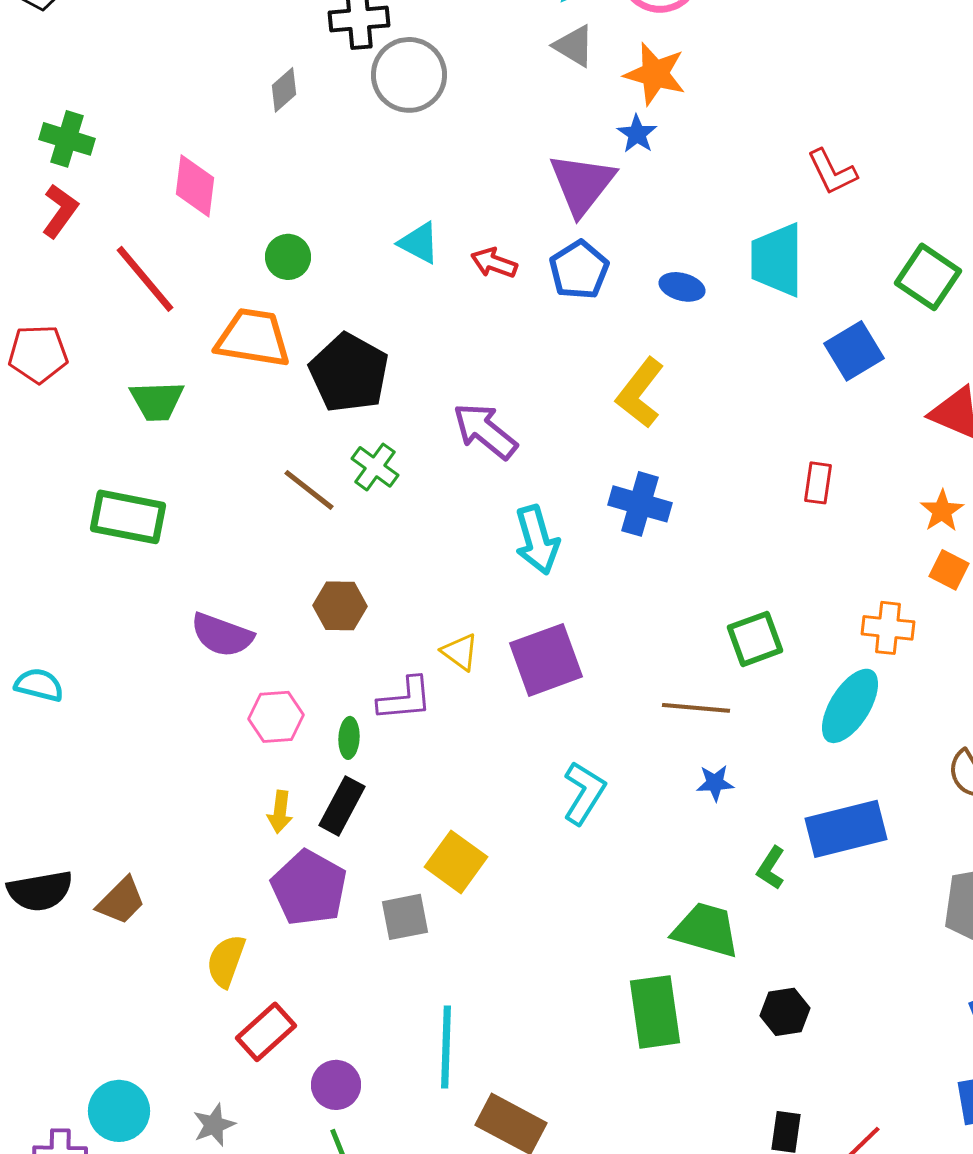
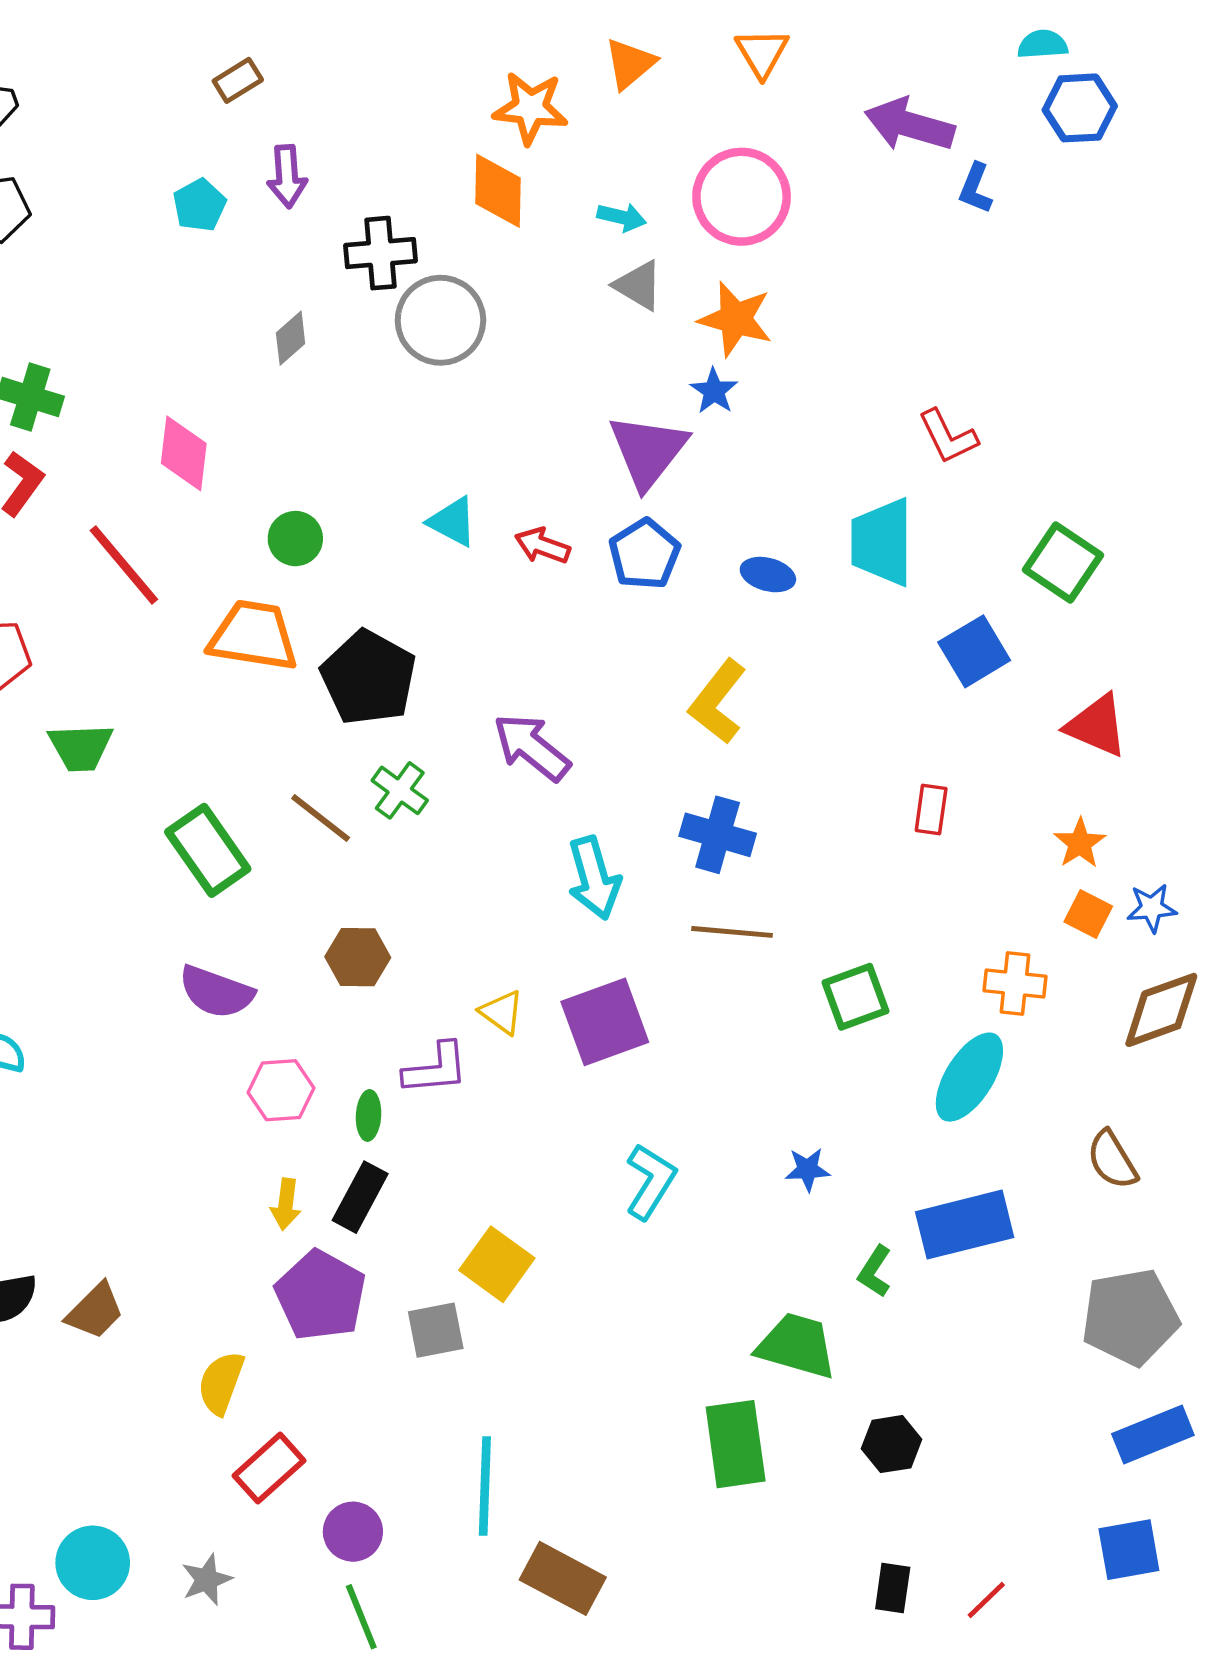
green trapezoid: (157, 401) -> (81, 747), moved
green rectangle: (128, 517) -> (208, 850), moved, turned 44
brown line: (696, 708) -> (732, 932), moved

